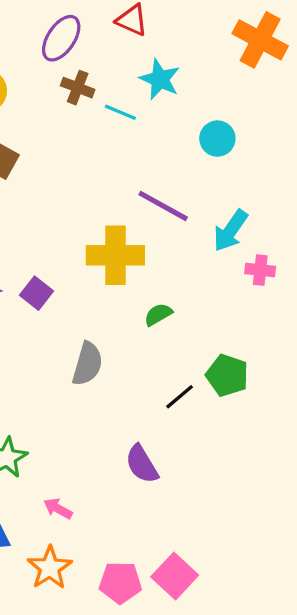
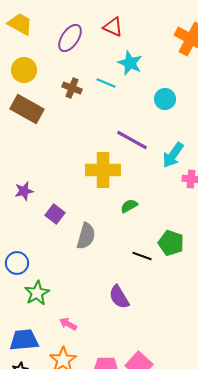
brown cross: (78, 88) -> (72, 88), moved
purple square: (37, 293) -> (55, 214), moved
black line: (180, 397) -> (142, 256), turned 60

